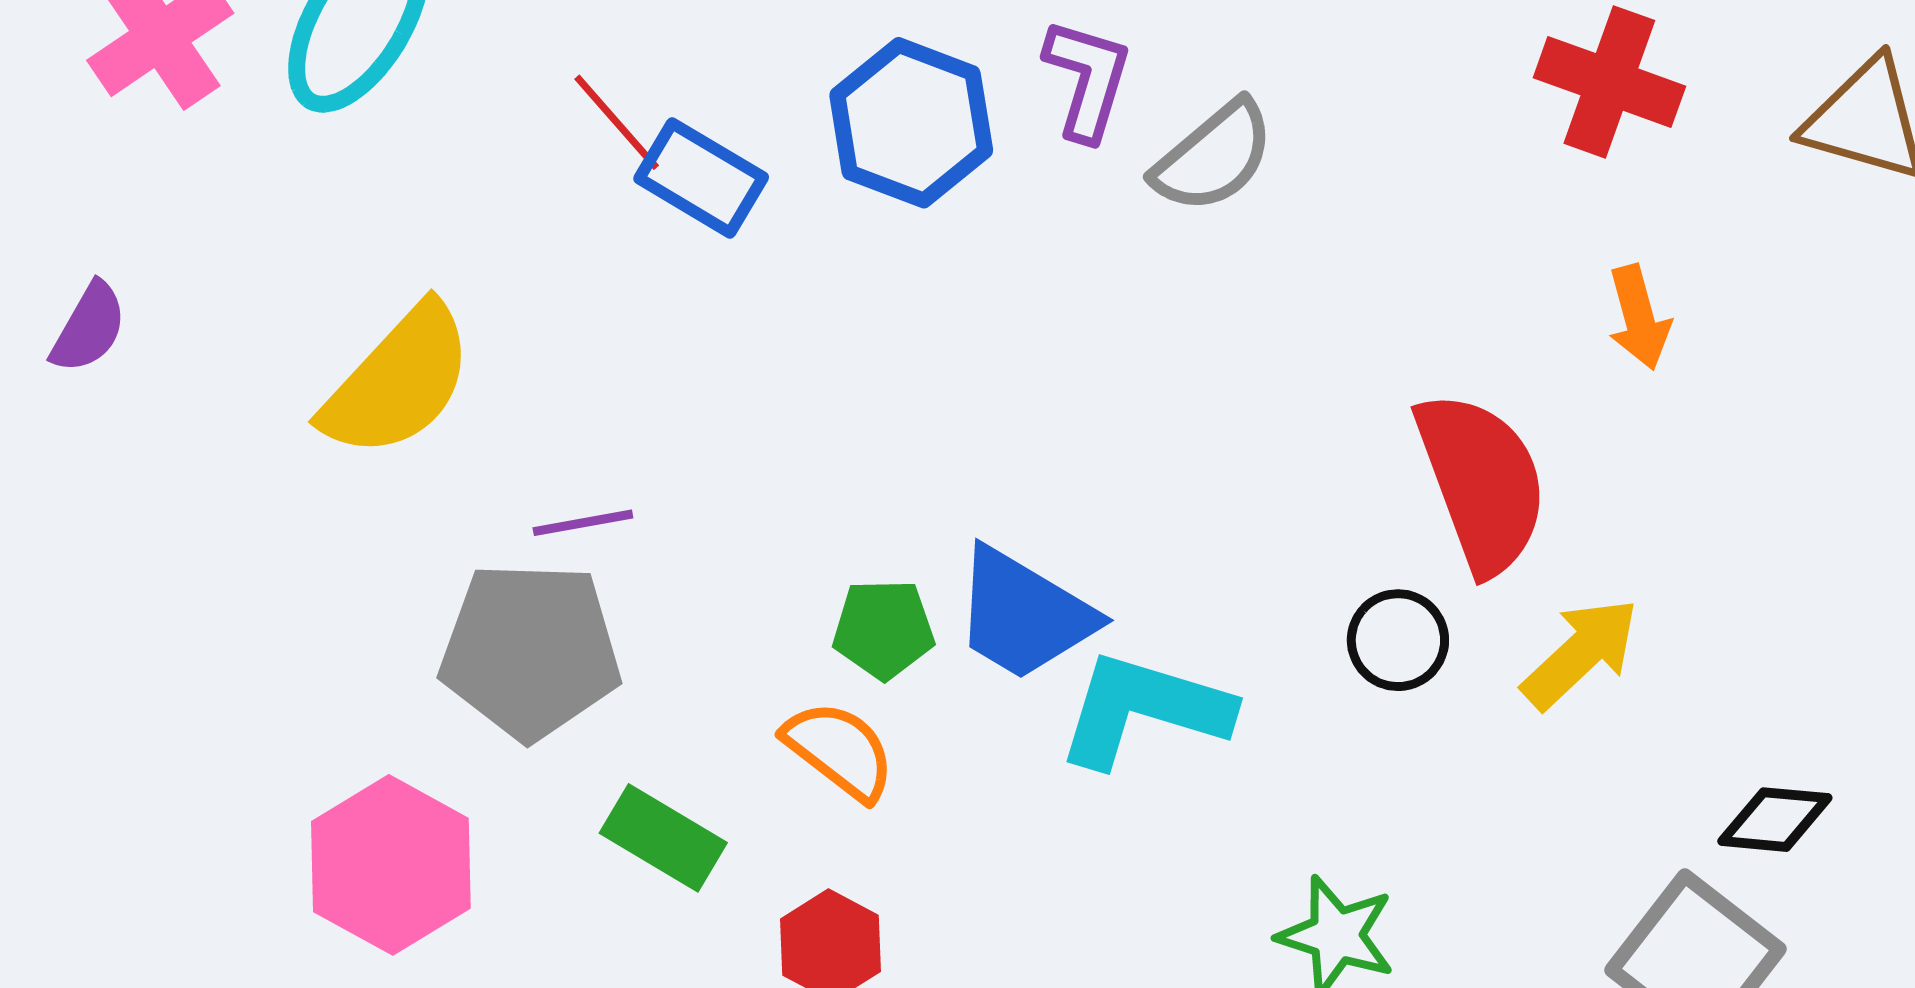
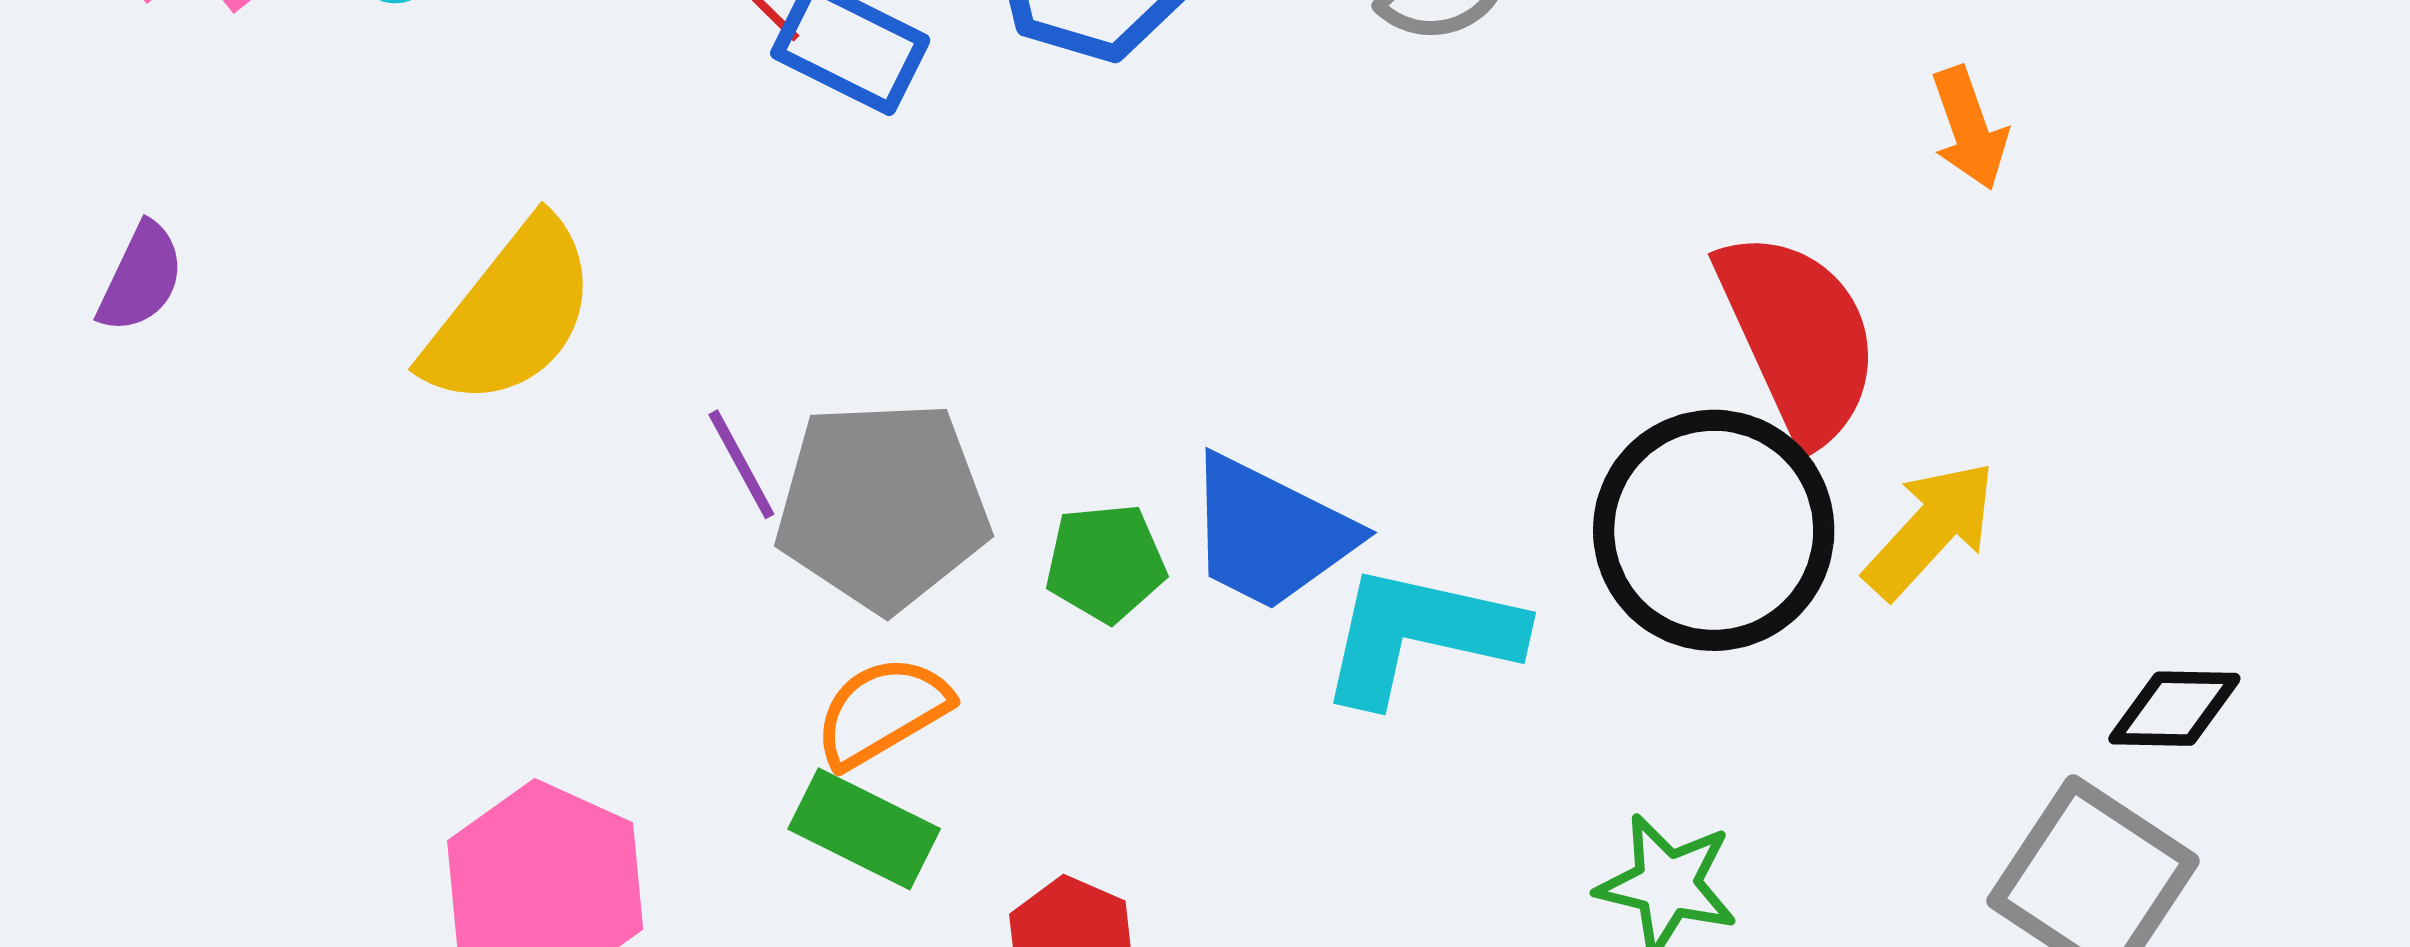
purple line: (583, 523) -> (741, 464), turned 76
black circle: (1398, 640) -> (1714, 530), size x2.0
gray pentagon: (530, 651) -> (883, 506), moved
orange semicircle: (839, 750) -> (882, 712), moved, turned -64

